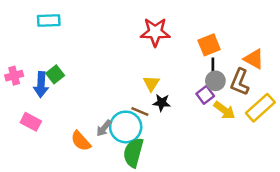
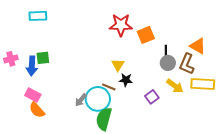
orange square: (209, 45) -> (146, 35), moved
green square: (55, 74) -> (43, 58), turned 32
purple square: (205, 95) -> (152, 97), moved
yellow rectangle: (260, 108) -> (203, 84), turned 45
pink rectangle: (31, 122) -> (33, 95), moved
orange semicircle: (81, 141) -> (37, 110), moved

